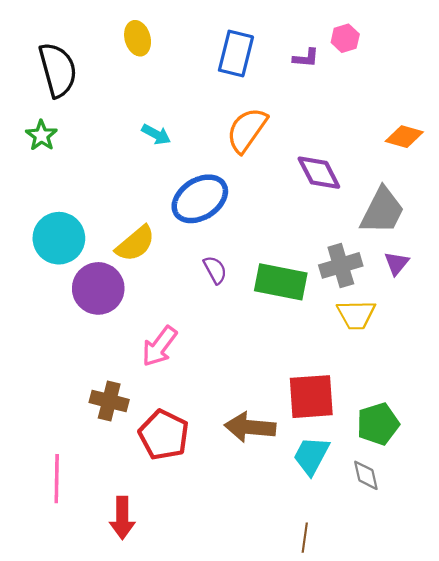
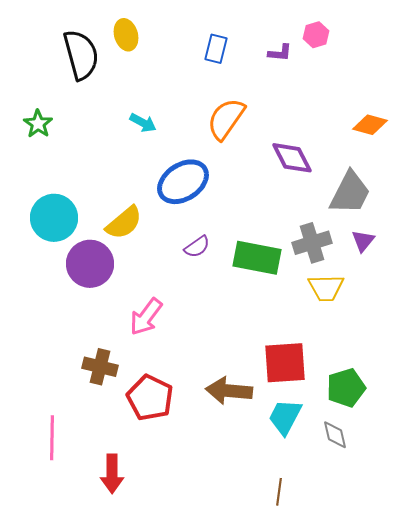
blue rectangle: (236, 54) -> (216, 49), size x0.7
black semicircle: (58, 70) -> (81, 55), moved
purple semicircle: (215, 270) -> (197, 247), turned 84

